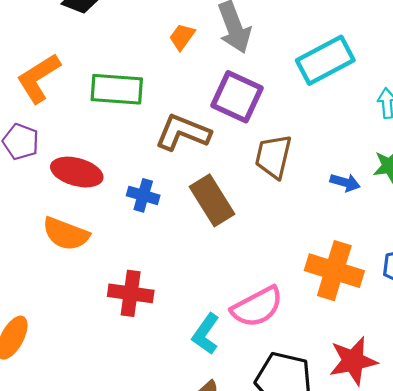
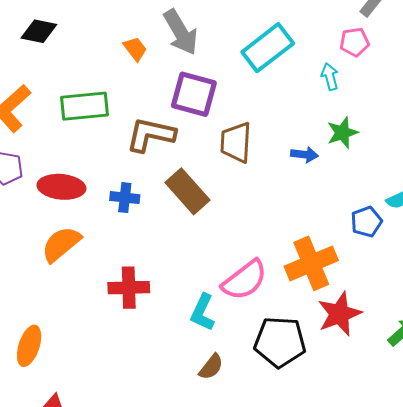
orange trapezoid: (182, 37) -> (135, 49), turned 116
orange semicircle: (66, 234) -> (61, 244), turned 129
orange cross: (334, 271) -> (311, 263), moved, turned -30

